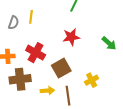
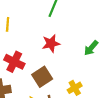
green arrow: (109, 43) -> (91, 48), turned 91

